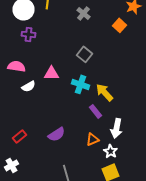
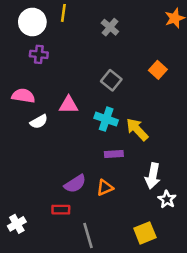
orange square: (120, 25) -> (158, 70), moved
purple rectangle: (96, 111) -> (114, 154), moved, turned -56
red rectangle: (20, 136) -> (61, 210), moved, turned 40
orange triangle: (92, 139) -> (105, 188), moved
white star: (110, 151) -> (167, 199), moved

